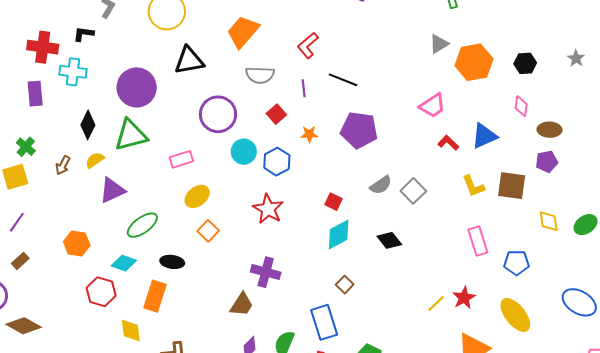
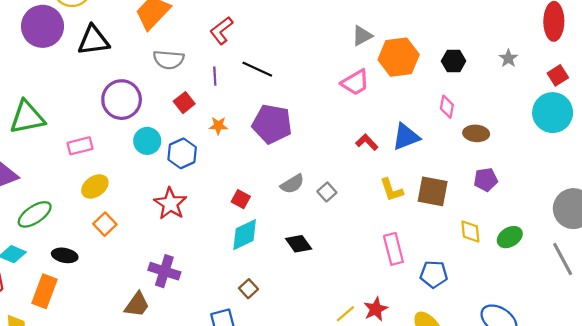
purple circle: (137, 87) -> (42, 26), moved
pink trapezoid: (433, 106) -> (355, 82), moved
purple pentagon: (547, 162) -> (486, 180), moved
gray square: (413, 191) -> (327, 192), size x0.7

